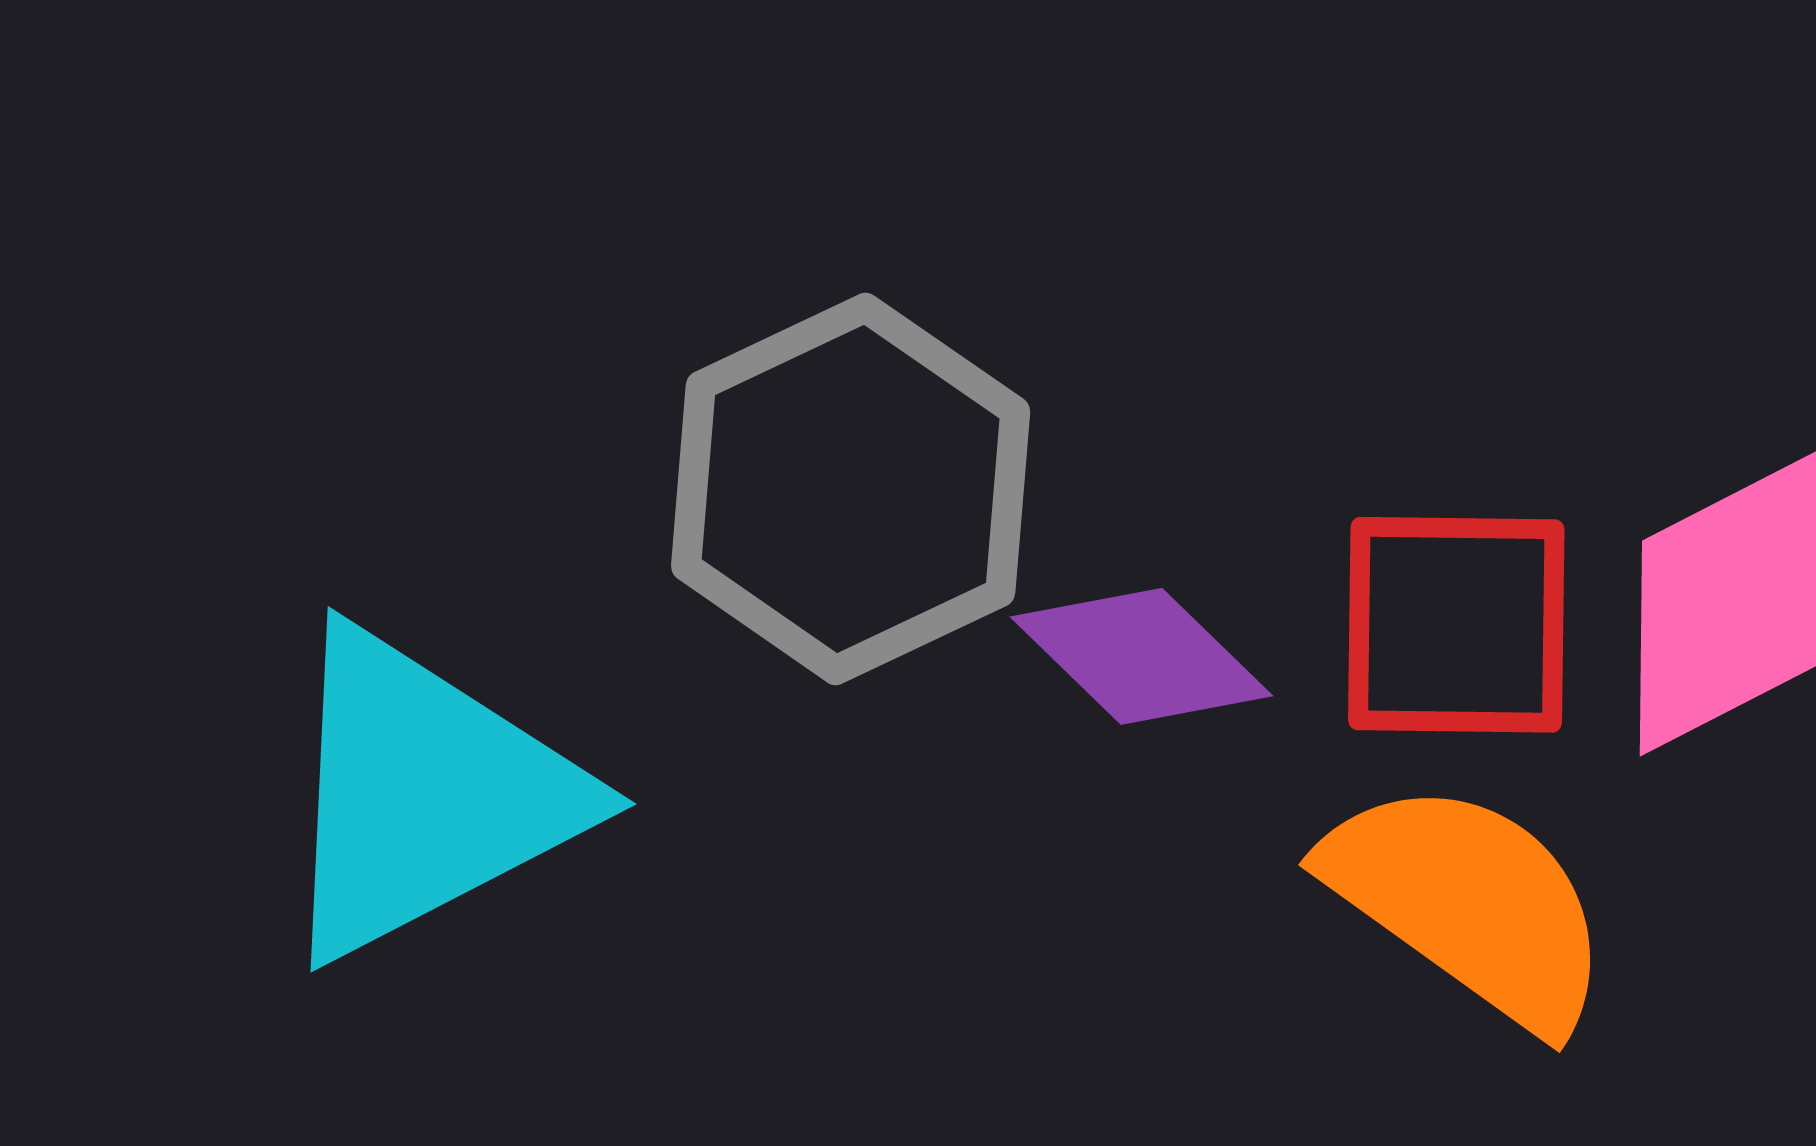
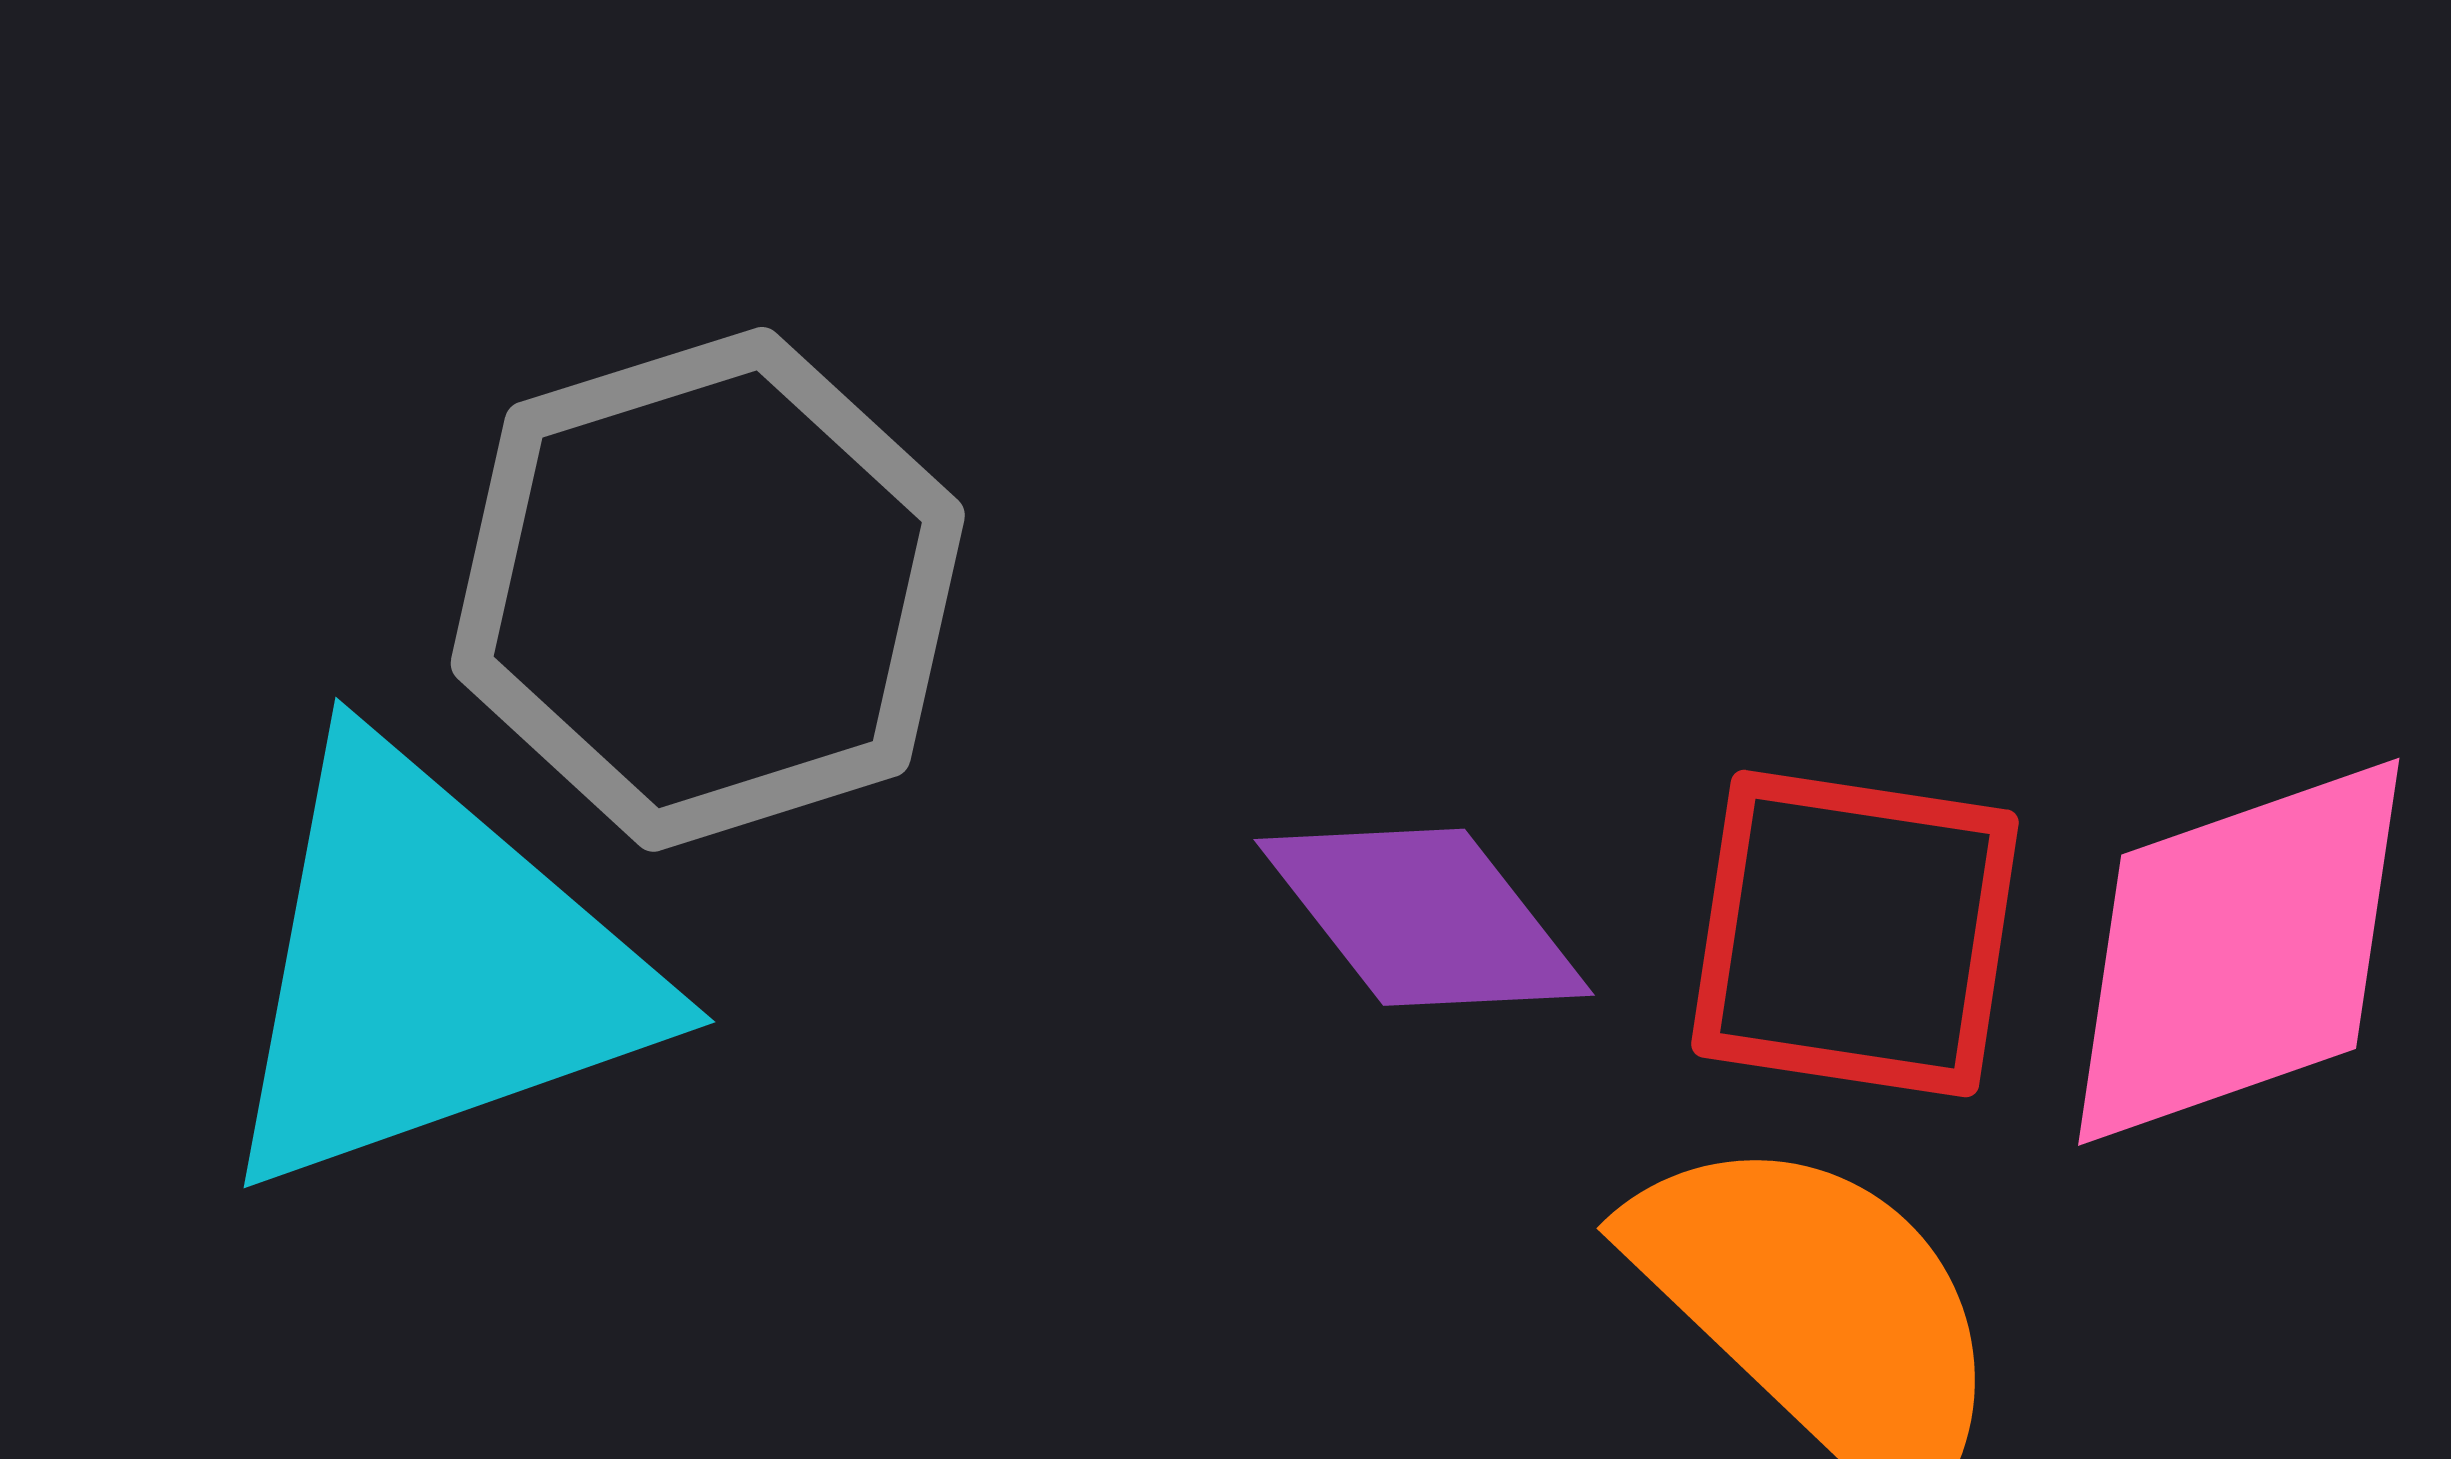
gray hexagon: (851, 489) -> (708, 589), moved

